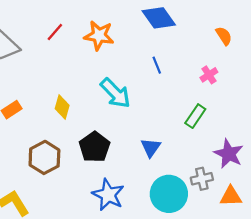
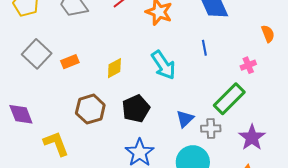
yellow diamond: (62, 107) -> (114, 68), turned 35
green rectangle: (195, 116) -> (229, 99), size x1.5
gray cross: (202, 179) -> (211, 128), moved

